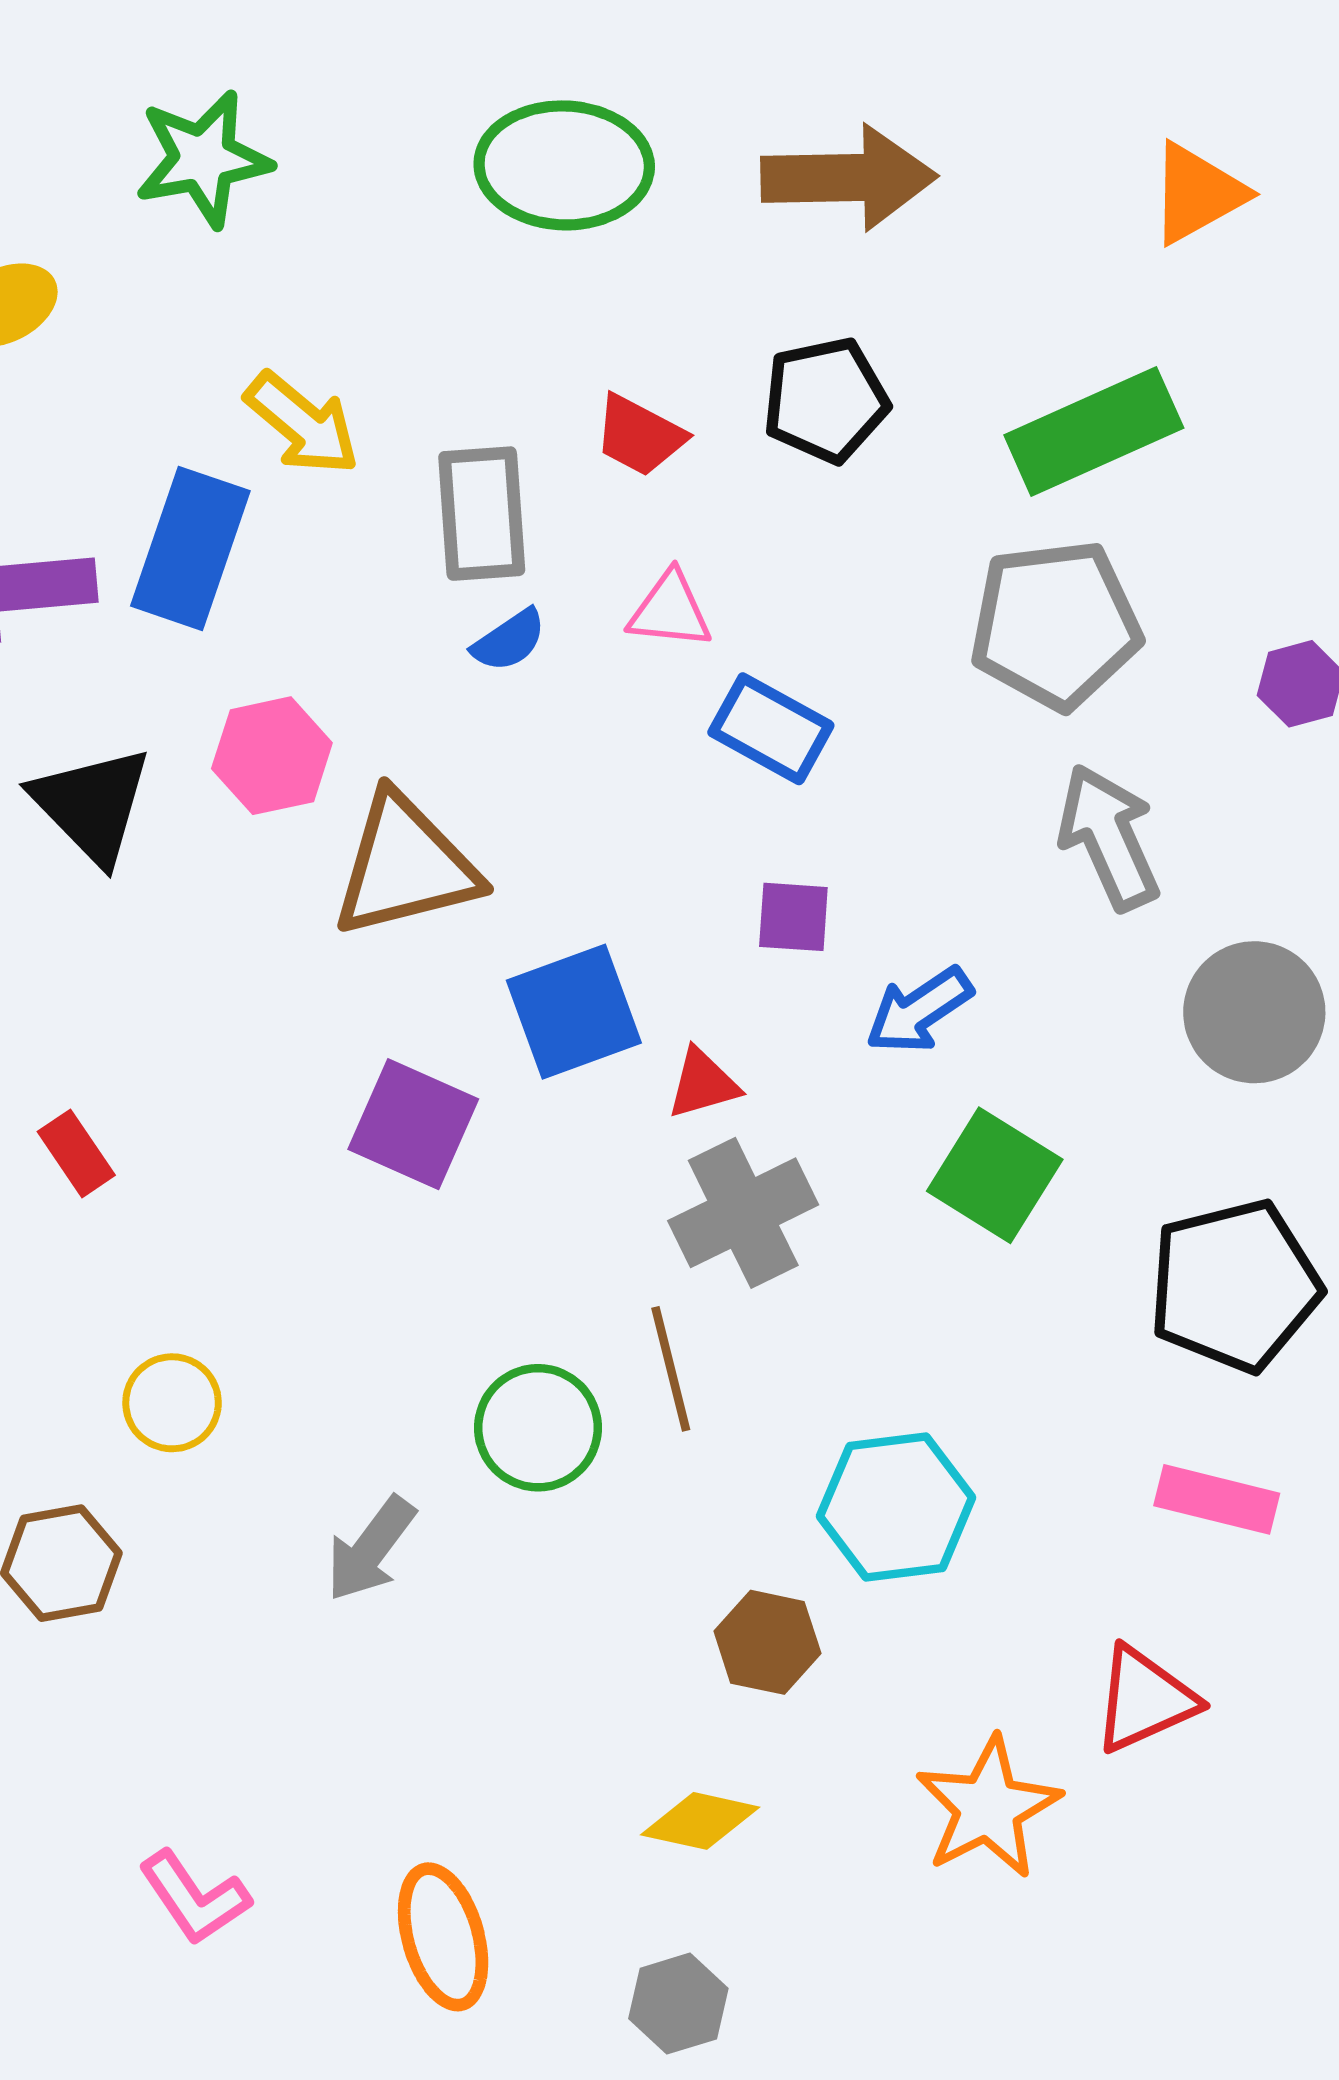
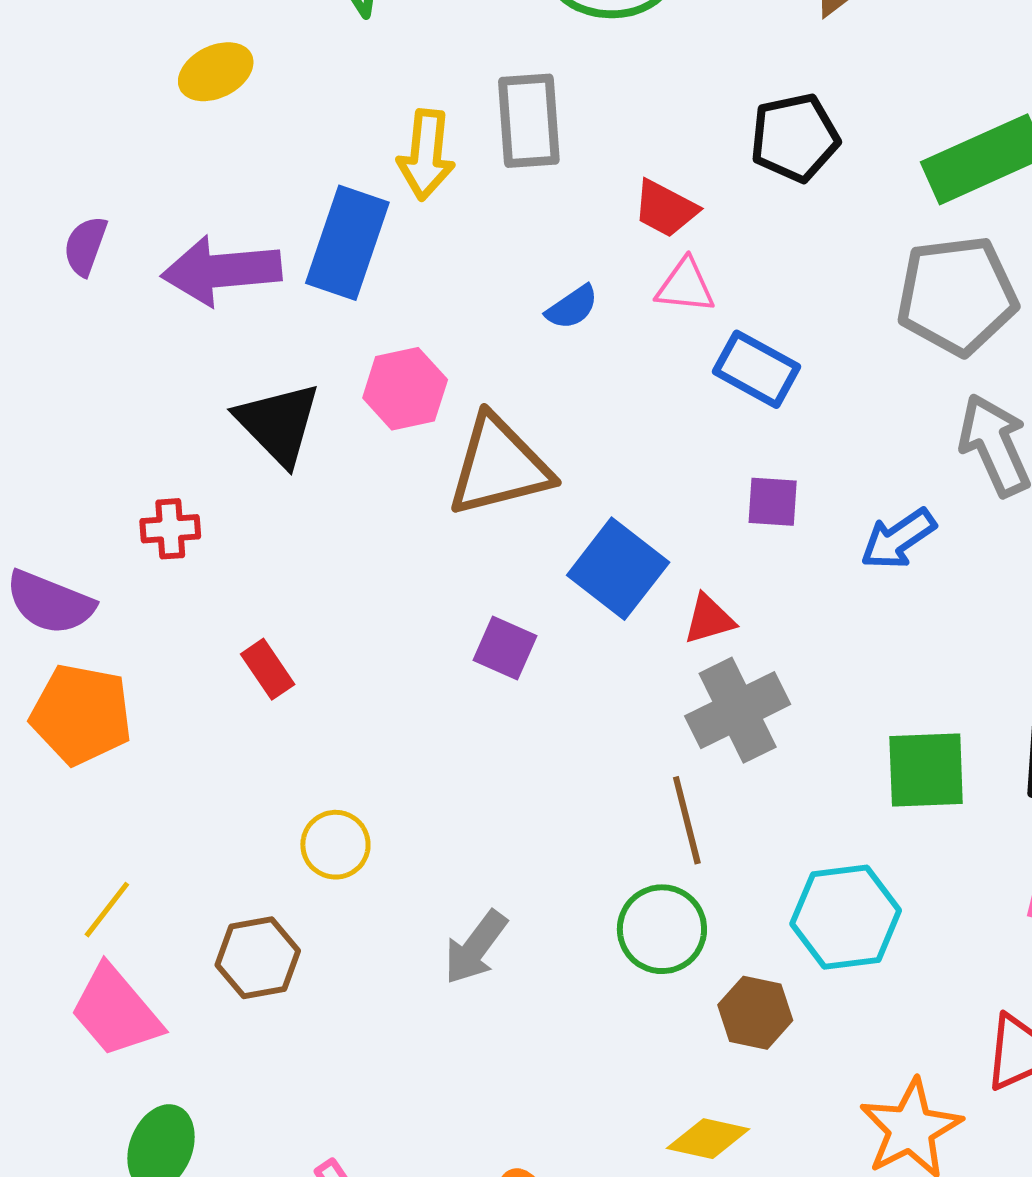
yellow arrow: (302, 424) -> (426, 155), turned 56
red trapezoid: (639, 435) -> (665, 209), moved
gray rectangle: (482, 514) -> (529, 121), moved
blue arrow: (919, 1010) -> (898, 539), moved
blue square: (574, 1012) -> (618, 569), turned -32
purple square: (413, 1124) -> (505, 648), size x0.7
green square: (995, 1175) -> (926, 770), moved, turned -34
green circle: (538, 1428) -> (662, 929), moved

